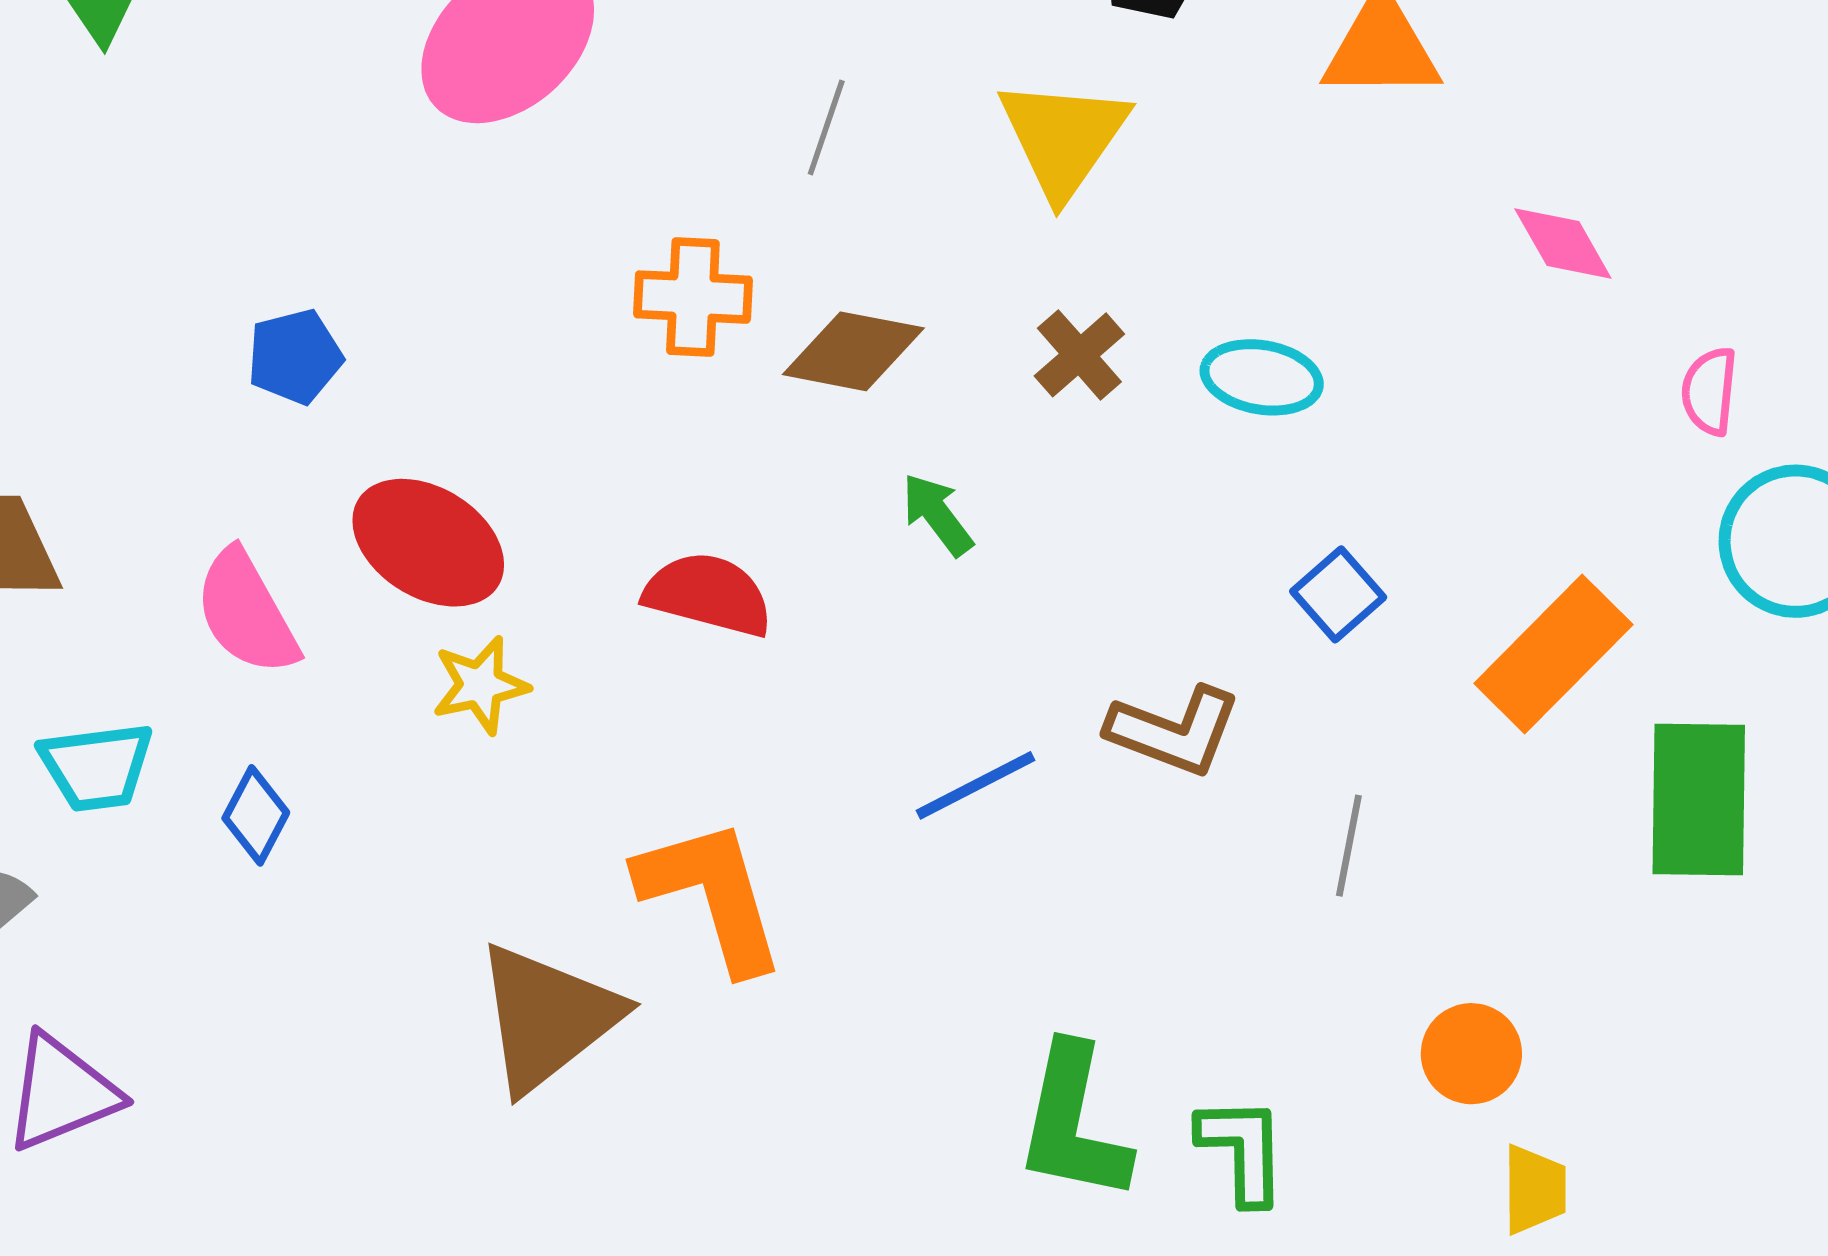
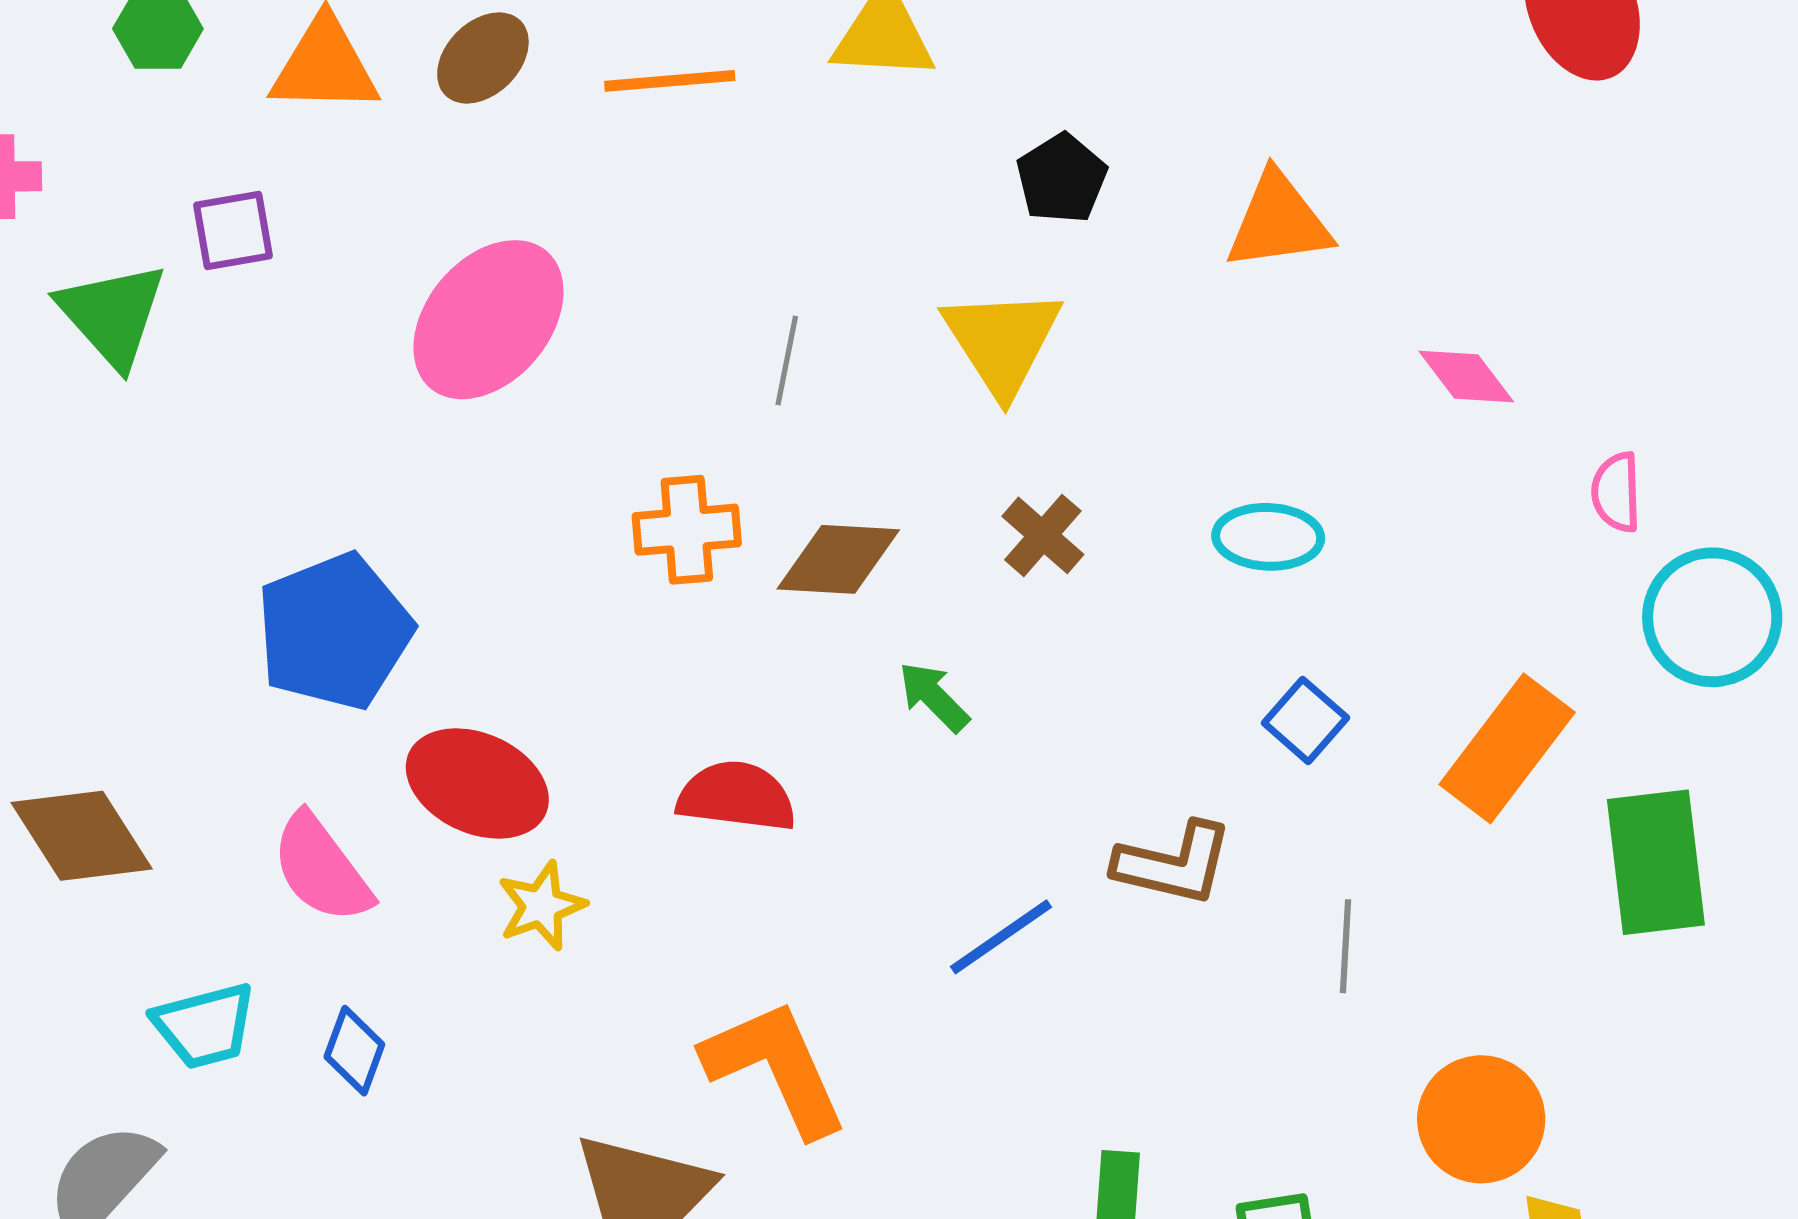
blue pentagon: (295, 357) -> (334, 631), size x1.8
cyan ellipse: (1262, 377) -> (1268, 537), moved
orange circle: (1471, 1054) -> (1481, 1119), size x1.4

